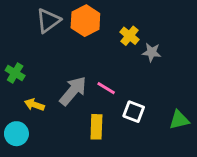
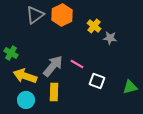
yellow arrow: (34, 105) -> (25, 76), size x1.6
yellow rectangle: (96, 127) -> (54, 92), moved
cyan circle: (16, 134) -> (26, 100), moved

